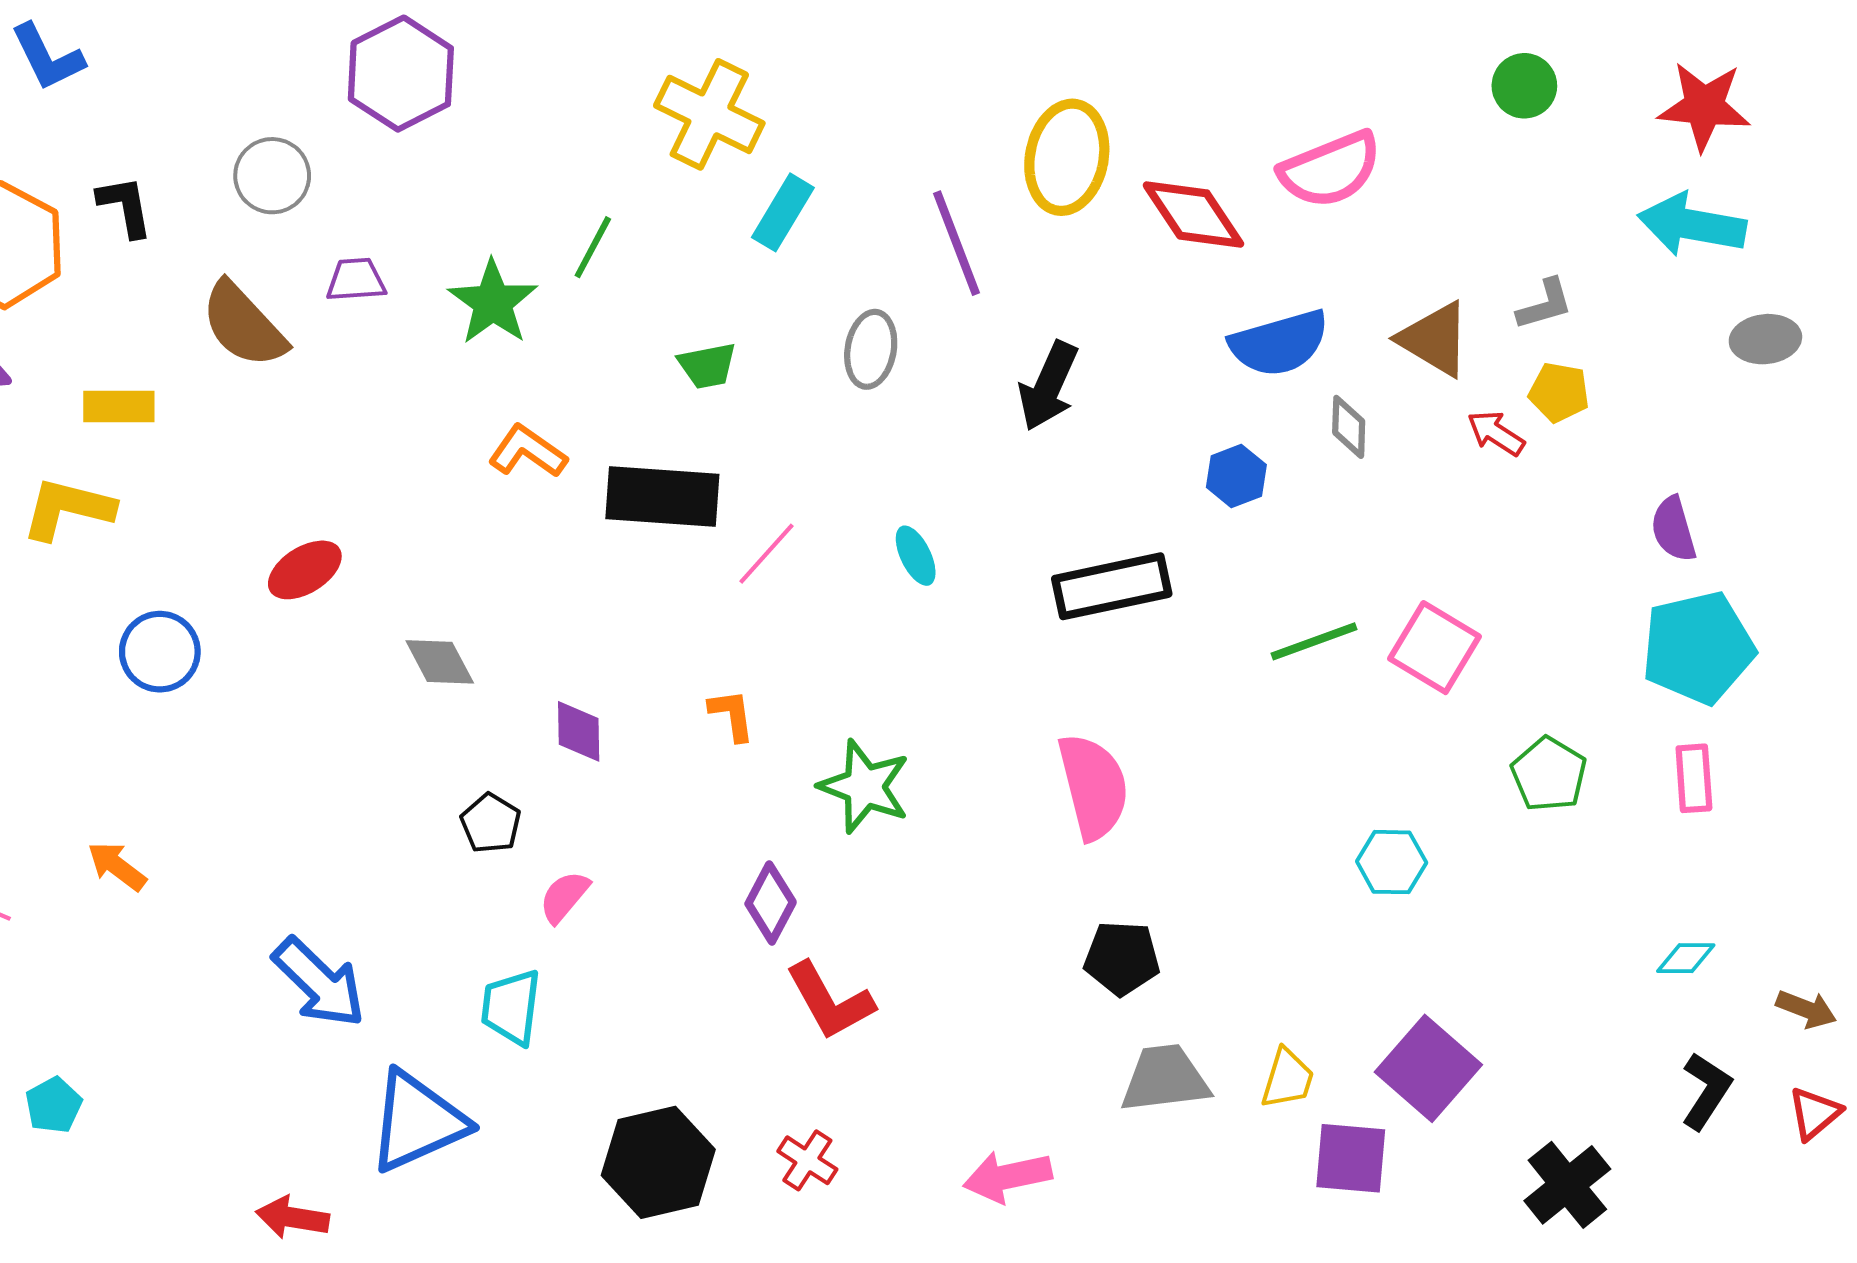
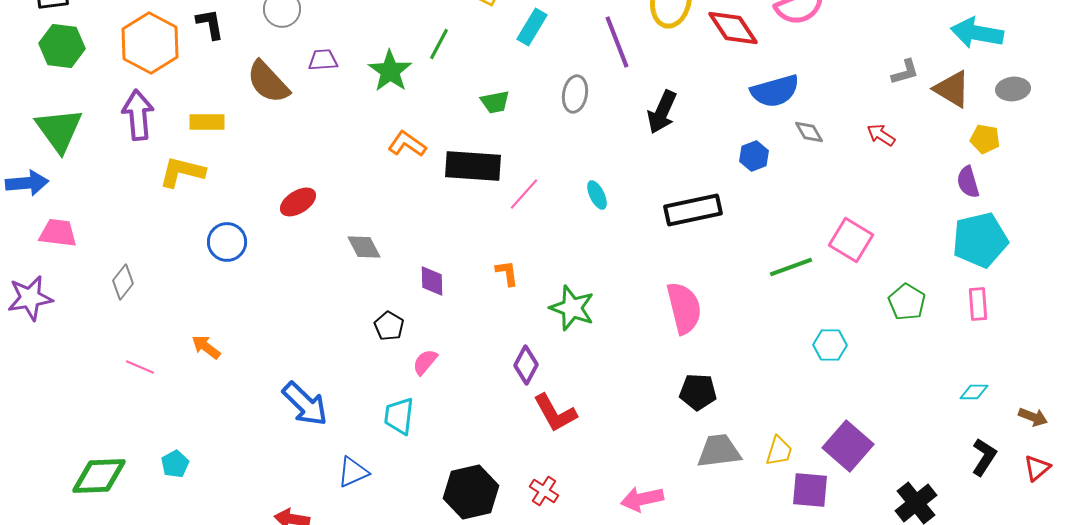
brown triangle: (1435, 339) -> (952, 89), moved
yellow pentagon: (1559, 392) -> (985, 139), moved
gray diamond: (1349, 427) -> (809, 132), turned -32
green line: (1314, 641) -> (791, 267), moved
blue triangle: (417, 1122) -> (353, 472), size x0.6

